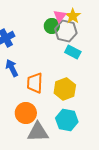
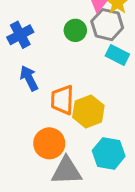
green circle: (52, 26) -> (75, 30), moved
yellow hexagon: (65, 89) -> (88, 111), moved

